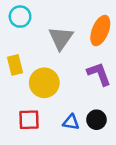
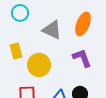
gray triangle: (61, 38) -> (52, 30), turned -40

